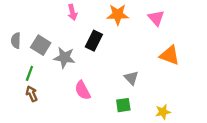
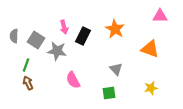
pink arrow: (72, 12) -> (64, 27), moved
orange star: (118, 15) -> (115, 29), moved, turned 30
pink triangle: (156, 18) -> (160, 16), moved, turned -49
yellow star: (163, 112) -> (151, 88), moved

